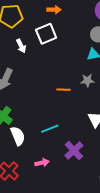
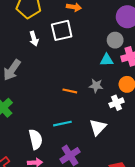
cyan line: (50, 129) -> (62, 124), moved
white semicircle: (18, 136) -> (36, 139), moved

